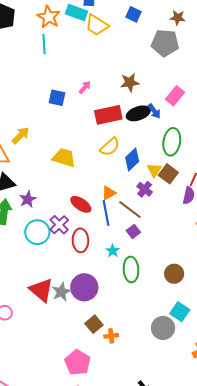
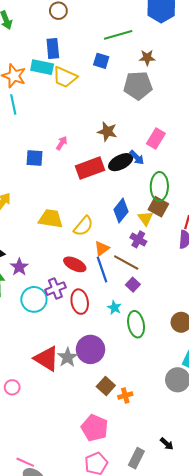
brown star: (130, 82) -> (107, 132), turned 30
yellow semicircle: (110, 147) -> (83, 226), moved
brown square: (168, 174) -> (158, 207), moved
purple cross: (59, 225) -> (55, 289), turned 30

